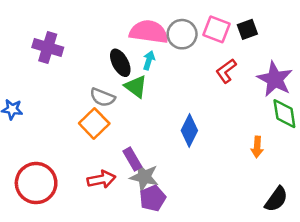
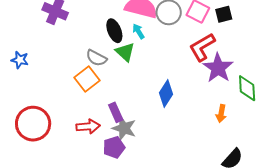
cyan arrow: (149, 60) -> (138, 31), turned -56
red L-shape: (226, 71) -> (202, 47), size x1.4
purple star: (275, 79) -> (218, 68), moved
purple pentagon: (153, 198) -> (114, 147), moved

